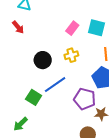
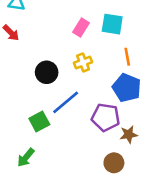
green square: (34, 97) -> (39, 121), turned 35

